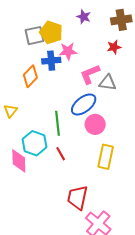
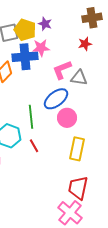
purple star: (84, 17) -> (45, 24), moved
blue cross: (51, 61) -> (25, 57), size x1.4
red trapezoid: (77, 198) -> (78, 188), moved

